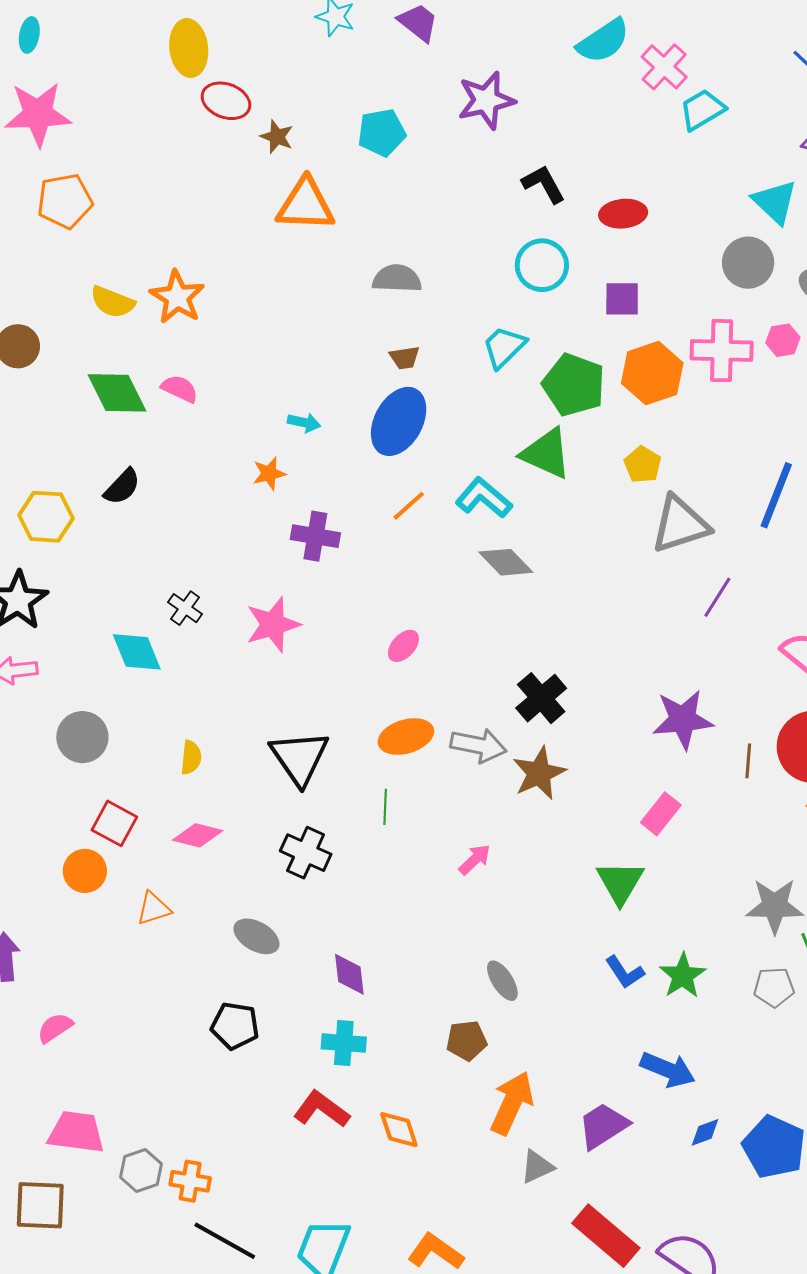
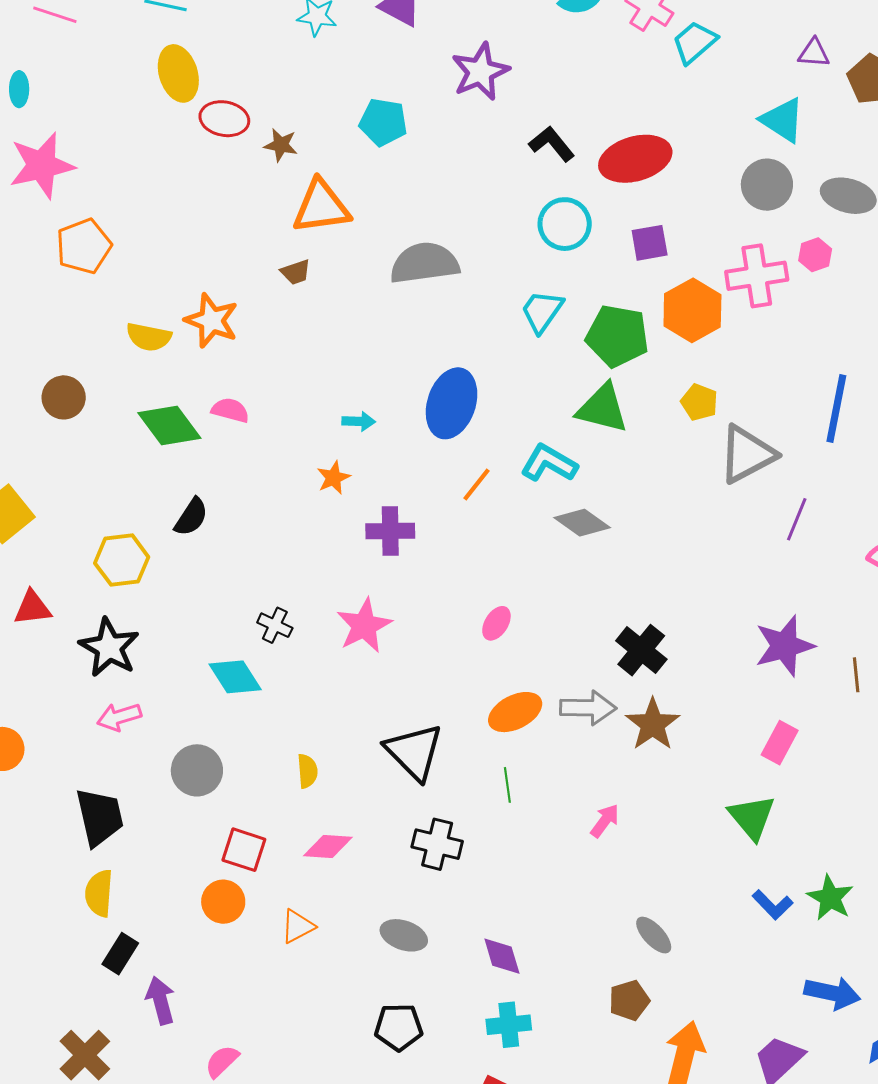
cyan pentagon: (382, 133) -> (383, 122), turned 30
red ellipse: (623, 214) -> (635, 159), size x1.5
gray semicircle: (397, 279) -> (424, 263), size x1.4
brown trapezoid: (405, 358) -> (296, 272), moved

